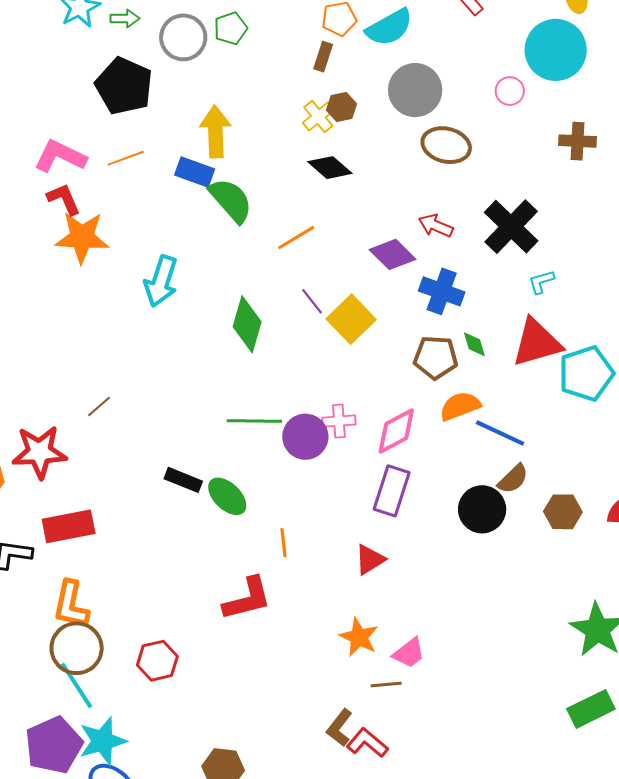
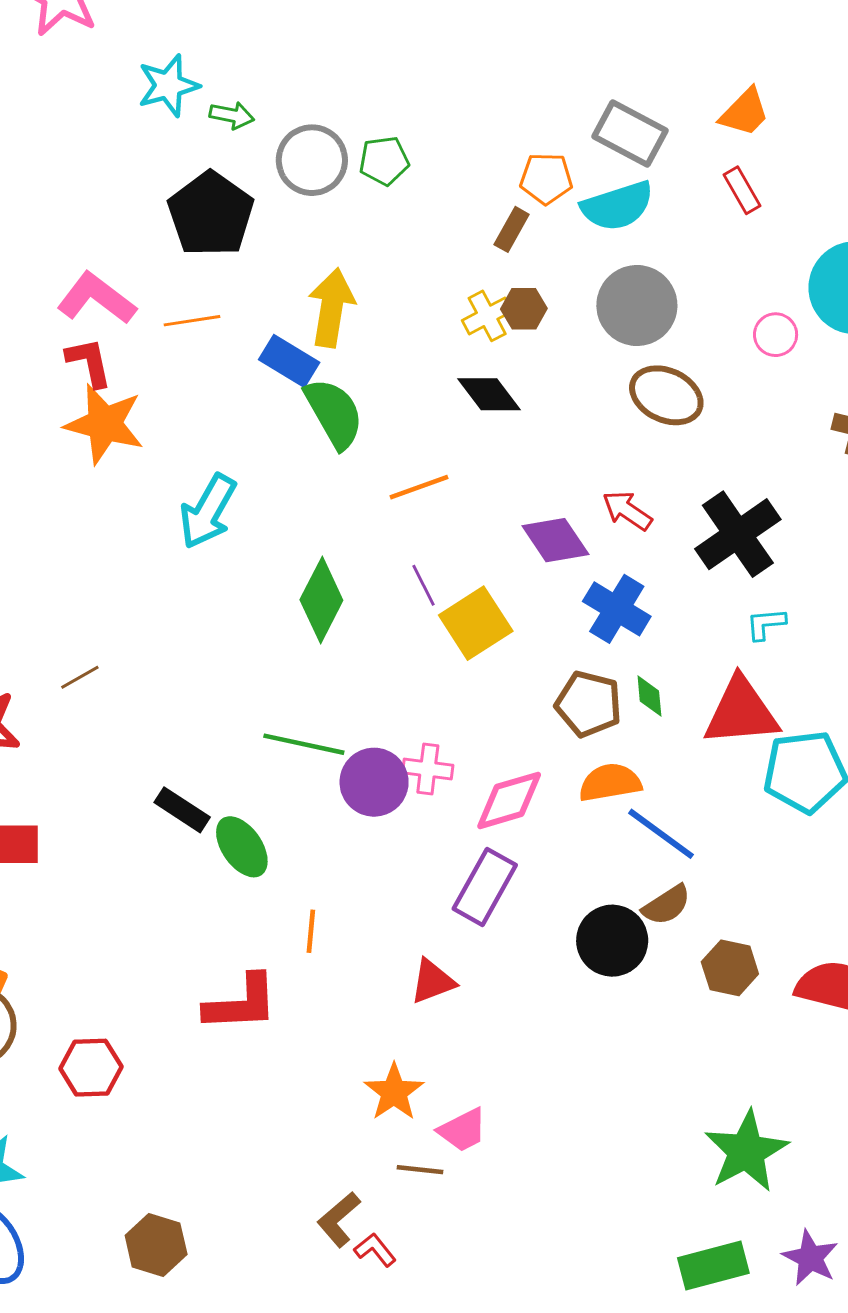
red L-shape: (367, 743) -> (375, 1250), size x0.7

